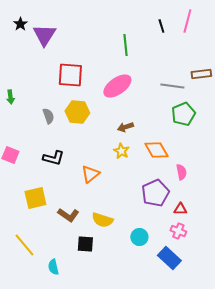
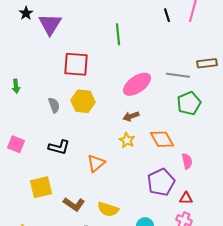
green line: (125, 45) -> (118, 34), moved
pink ellipse: (117, 86) -> (137, 84), moved

